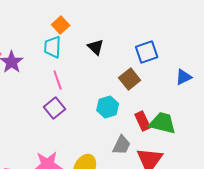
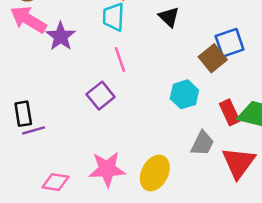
blue square: (147, 52) -> (230, 43), moved
purple square: (55, 108) -> (101, 96), moved

